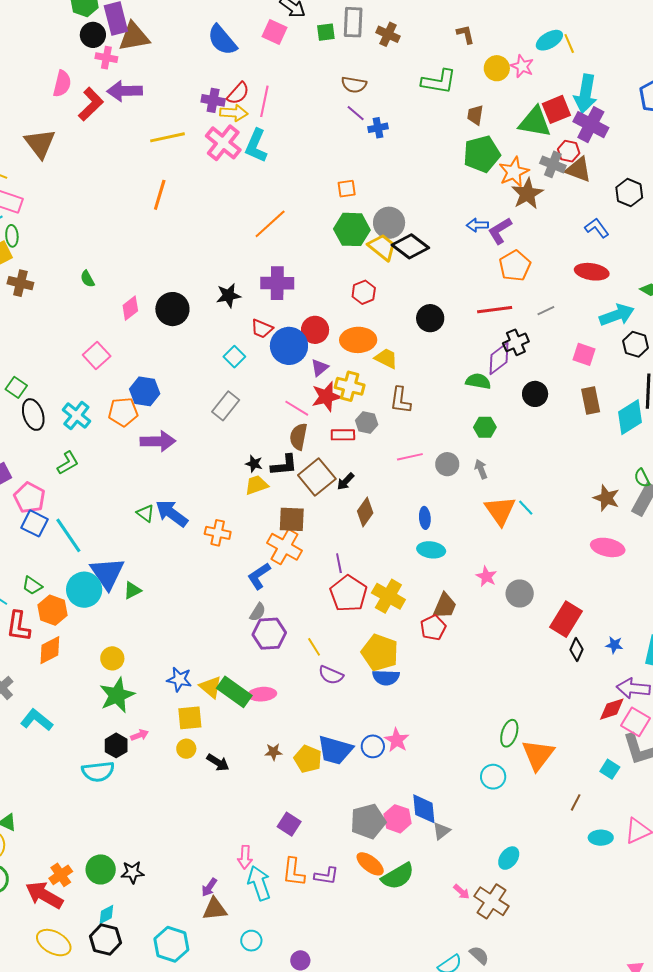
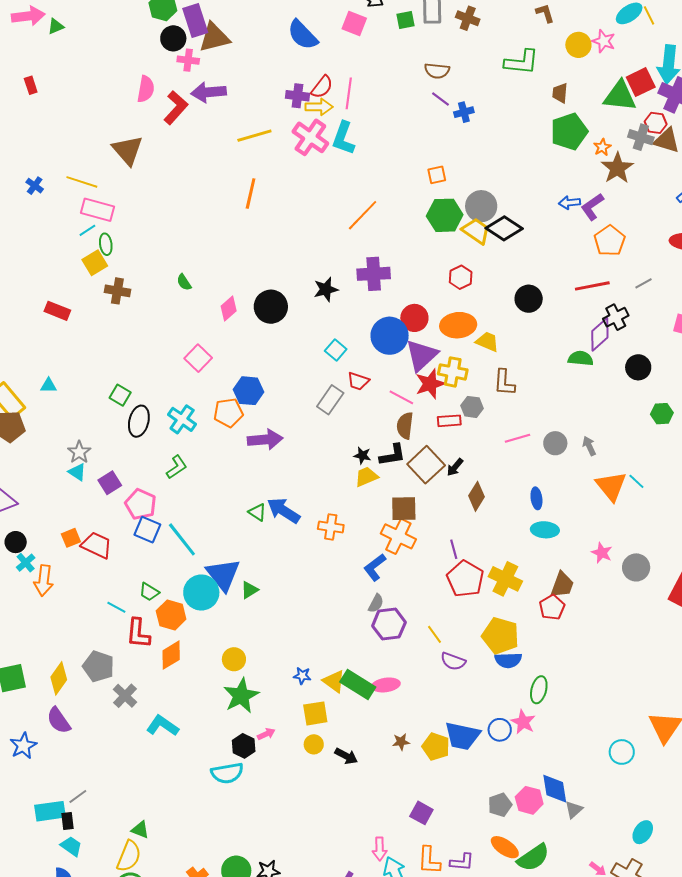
orange star: (514, 172) -> (602, 147), size x0.6
red trapezoid: (262, 329) -> (358, 381), moved
purple triangle: (320, 368) -> (422, 355), size x1.8
black ellipse: (33, 415) -> (139, 421), turned 36
green hexagon: (485, 427) -> (662, 414), moved
blue star: (179, 679) -> (302, 676), size x0.7
green ellipse: (509, 733) -> (539, 690), moved
gray pentagon: (368, 821) -> (500, 805), size x0.7

